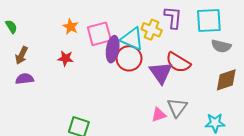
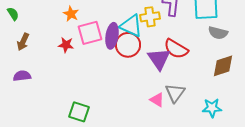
yellow cross: (152, 30) -> (150, 17), turned -30
pink square: (99, 34) -> (90, 33), moved
purple semicircle: (25, 79) -> (22, 76), moved
pink triangle: (159, 115) -> (157, 100), turned 49

